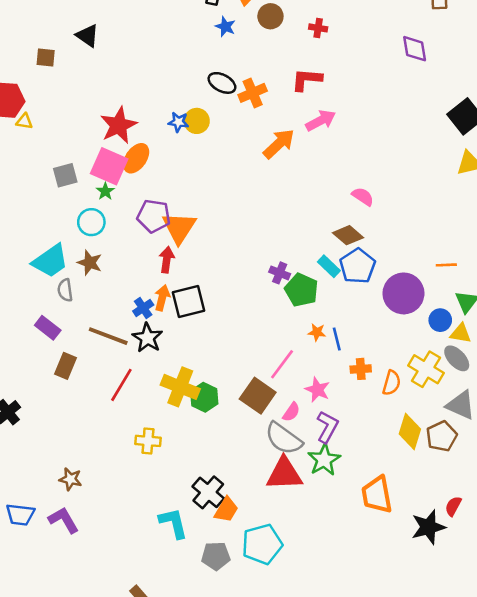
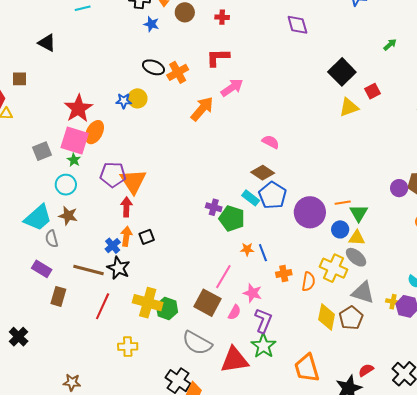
brown square: (46, 58) -> (20, 79), moved
orange line: (446, 265) -> (343, 203), moved
black square: (189, 302) -> (147, 237), size x0.6
gray semicircle: (284, 439) -> (197, 343), moved
red semicircle: (453, 506) -> (366, 370), turned 35

